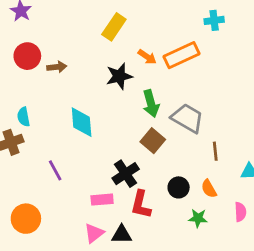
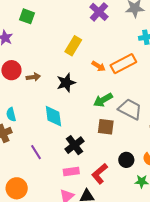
black star: (119, 76) -> (66, 83), moved
green arrow: (151, 103) -> (103, 100), turned 78
brown square: (153, 141) -> (106, 127), turned -30
black cross: (126, 174) -> (75, 145), moved
red L-shape: (141, 205) -> (100, 174), turned 40

